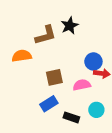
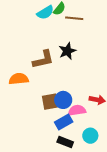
blue circle: (93, 61) -> (63, 100), moved
blue rectangle: (49, 104) -> (64, 122), moved

